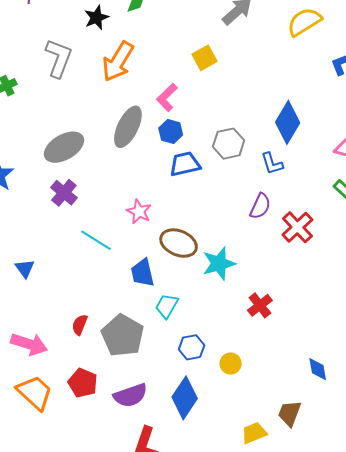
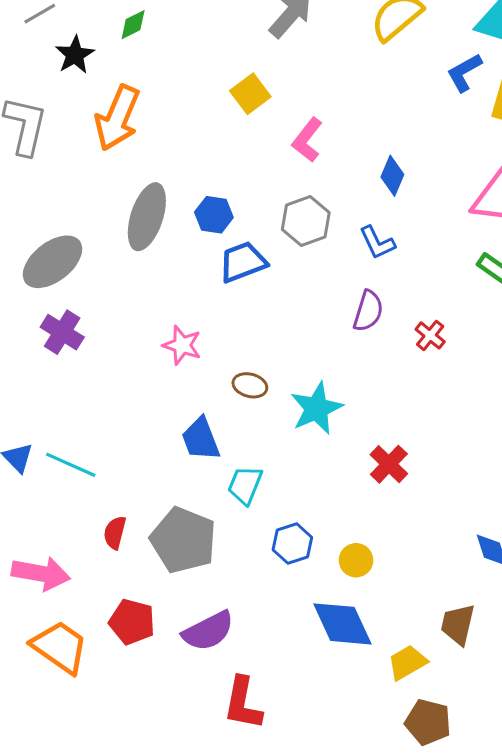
pink L-shape: (167, 97) -> (307, 140), moved
blue diamond: (288, 122) -> (392, 176), size x0.6
red cross: (297, 227) -> (430, 335), size x0.6
cyan line: (96, 240) -> (71, 465), moved
brown ellipse: (179, 243) -> (250, 385), size x0.6
blue diamond: (185, 398) -> (342, 624), moved, turned -51

